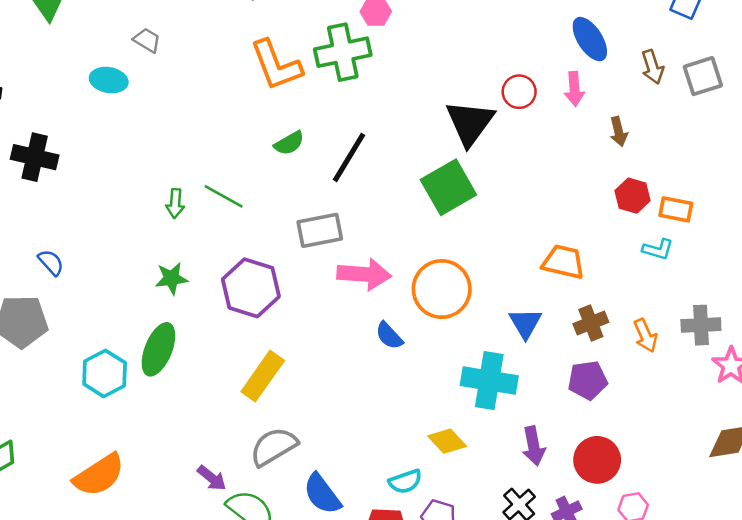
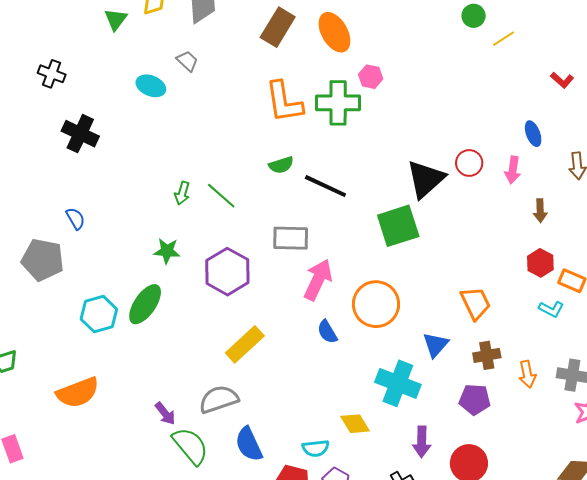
blue ellipse: (590, 39) -> (533, 134), size x0.7
black line: (349, 157) -> (325, 186), turned 72
orange trapezoid: (563, 262) -> (475, 303), turned 39
pink arrow: (364, 274) -> (318, 280), turned -81
yellow rectangle: (263, 376) -> (245, 344), moved

